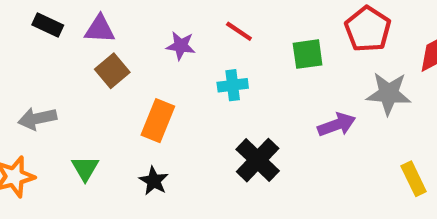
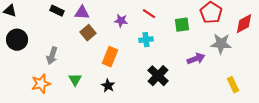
gray arrow: (37, 118) -> (52, 56), turned -60

